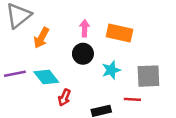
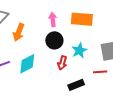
cyan diamond: (46, 77) -> (27, 64), turned -70
red arrow: (64, 98) -> (62, 63), moved

